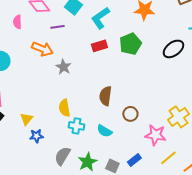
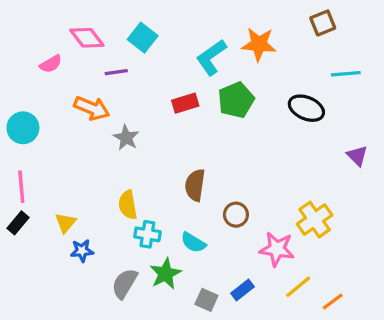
cyan L-shape: (100, 18) -> (211, 57), moved
pink semicircle: (17, 22) -> (51, 64), turned -120
black ellipse: (173, 49) -> (306, 108), turned 60
green star: (87, 162) -> (165, 274), moved

